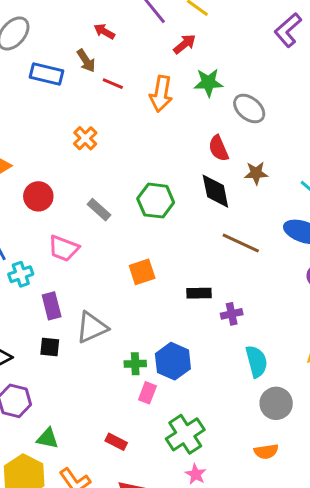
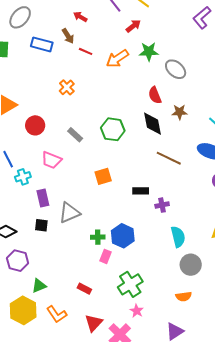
orange arrow: (161, 94) -> (117, 59), turned 45
green triangle: (47, 438) -> (39, 286), turned -35

